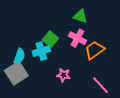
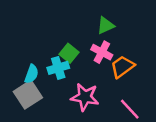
green triangle: (80, 16) -> (105, 25), turned -42
pink star: (63, 75) -> (85, 97), size x1.6

